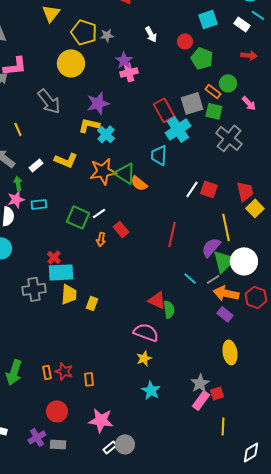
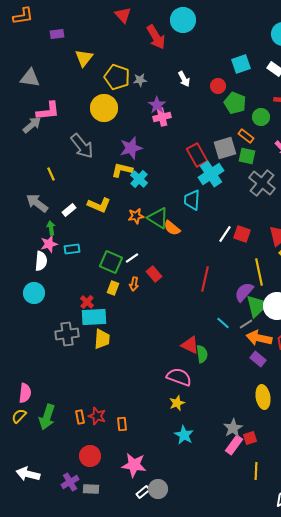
green circle: (228, 83) -> (261, 117), moved
orange star: (103, 171) -> (136, 216), size x0.6
yellow rectangle: (92, 303) -> (113, 288), moved

